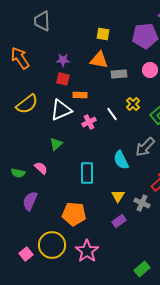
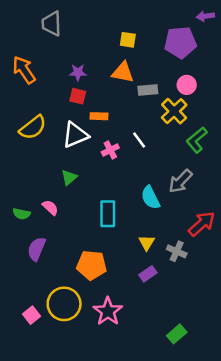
yellow cross: (133, 104) -> (174, 111), moved, size x1.5

